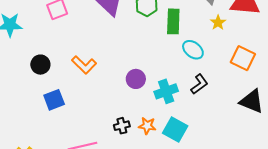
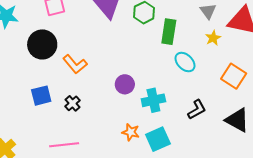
black circle: (40, 65) -> (42, 44), moved, size x1.5
black L-shape: (199, 84) -> (197, 110), moved
black cross: (122, 126) -> (73, 103), moved, turned -35
cyan square: (175, 129) -> (158, 139), turned 30

